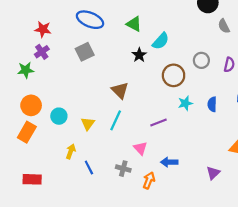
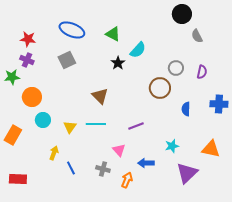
purple cross: (42, 52) -> (27, 60), turned -32
brown circle: (174, 75) -> (160, 88), moved
cyan star: (185, 103) -> (172, 146), moved
orange circle: (31, 105) -> (32, 97), moved
cyan line: (116, 120) -> (96, 124), turned 66
purple triangle: (213, 173) -> (187, 173), size x1.6

